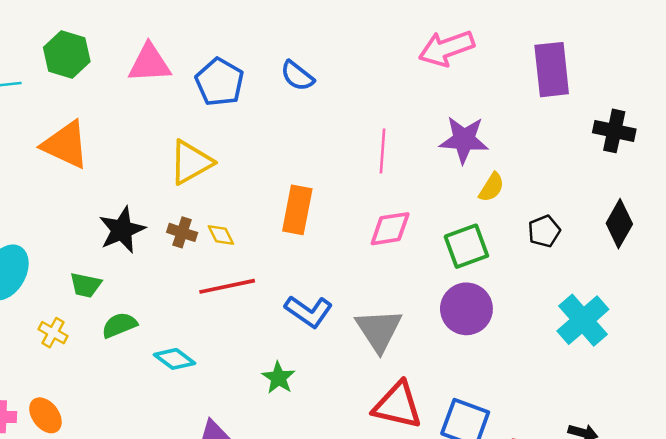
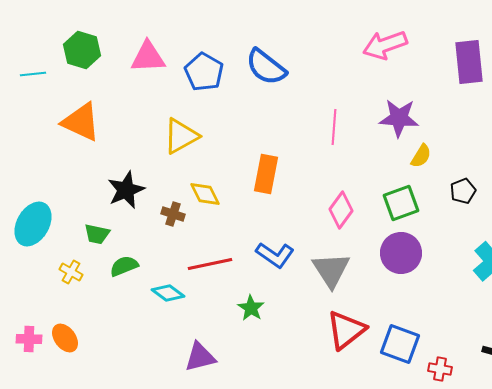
blue semicircle: (297, 76) -> (266, 67), size x1.5
pink diamond: (390, 229) -> (341, 210), moved, turned -45
brown cross: (182, 232) -> (173, 214), moved
yellow diamond: (221, 235) -> (205, 194), size x1.4
red line: (227, 286) -> (210, 264), moved
red triangle: (398, 405) -> (346, 330), turned -51

